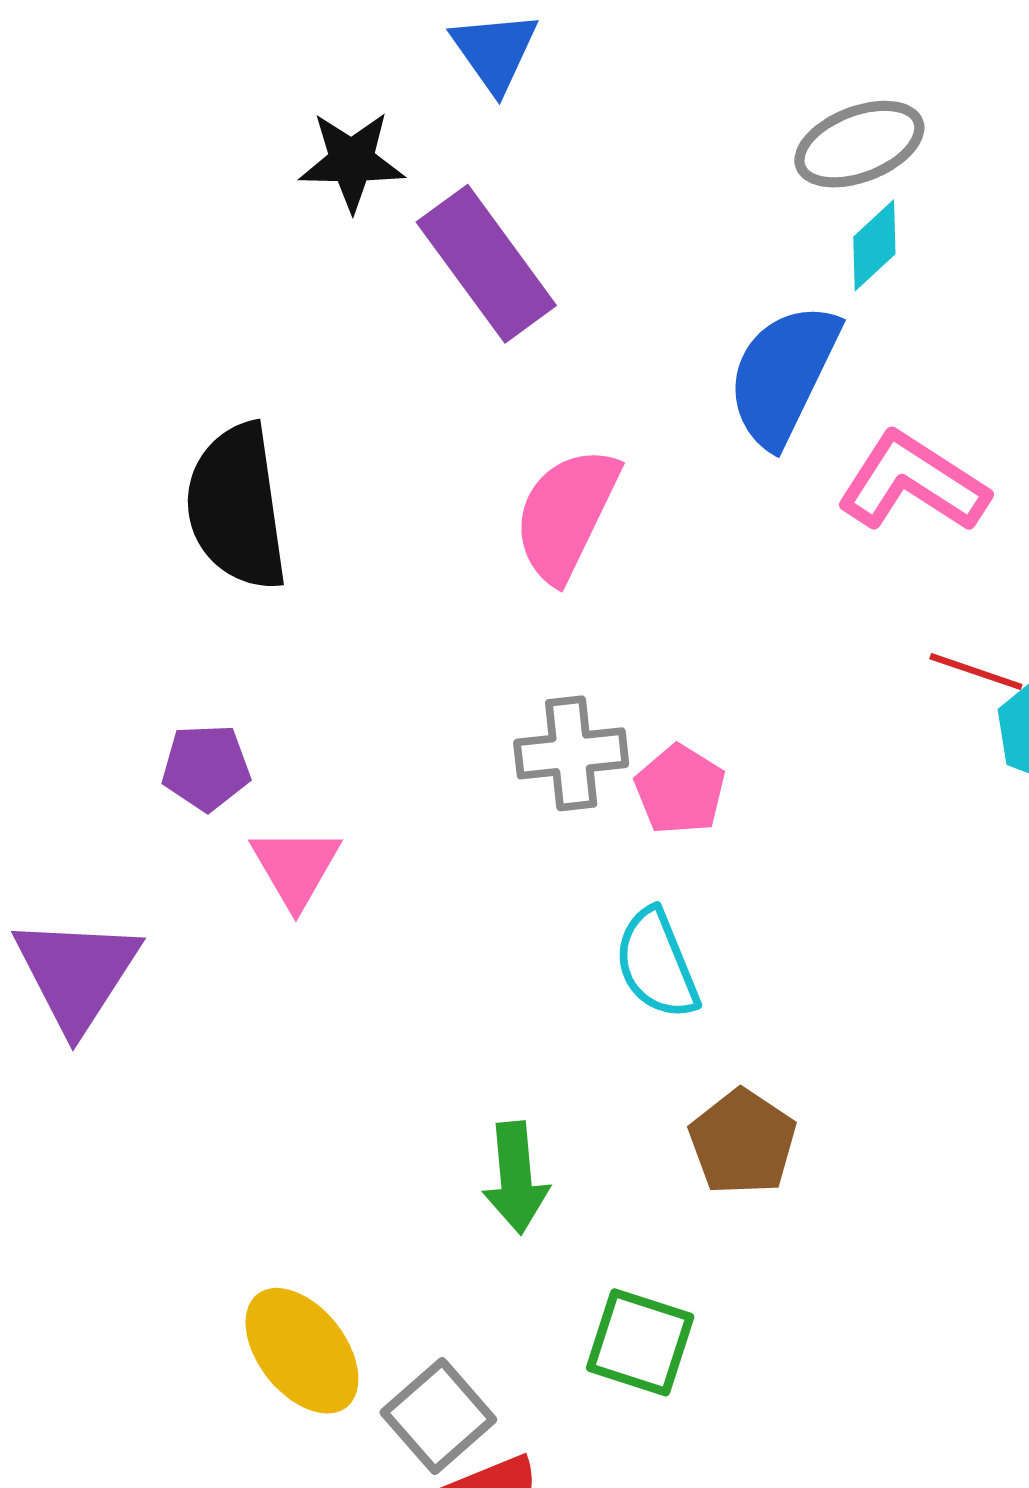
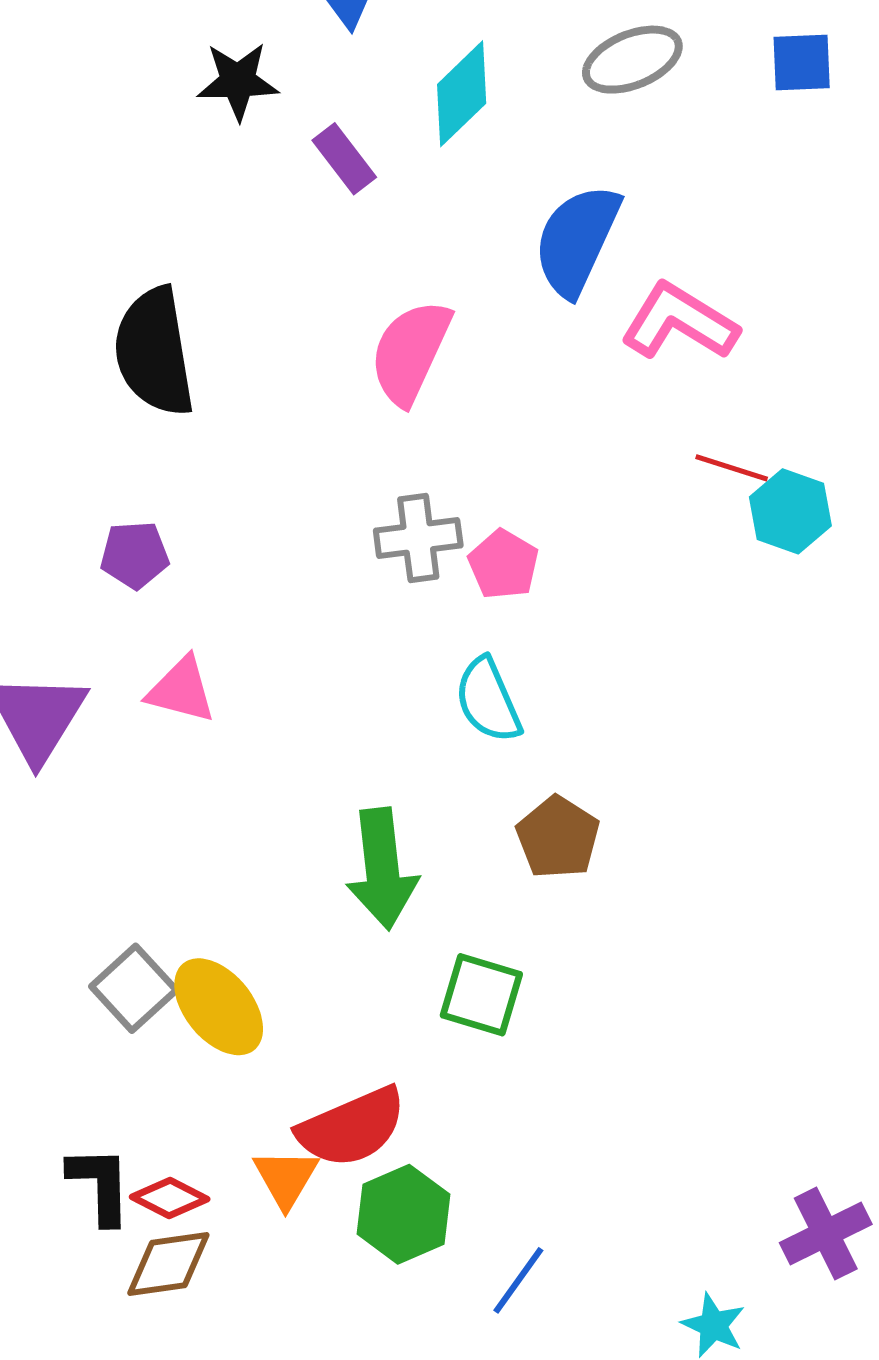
cyan diamond: (874, 245) -> (462, 94), moved, size x1.5
purple rectangle: (486, 264) -> (344, 159), size x0.6
pink triangle: (296, 867) -> (181, 690), moved, turned -44
green arrow: (516, 1178) -> (382, 869), size x1.4
gray square: (438, 1416) -> (134, 988), moved

